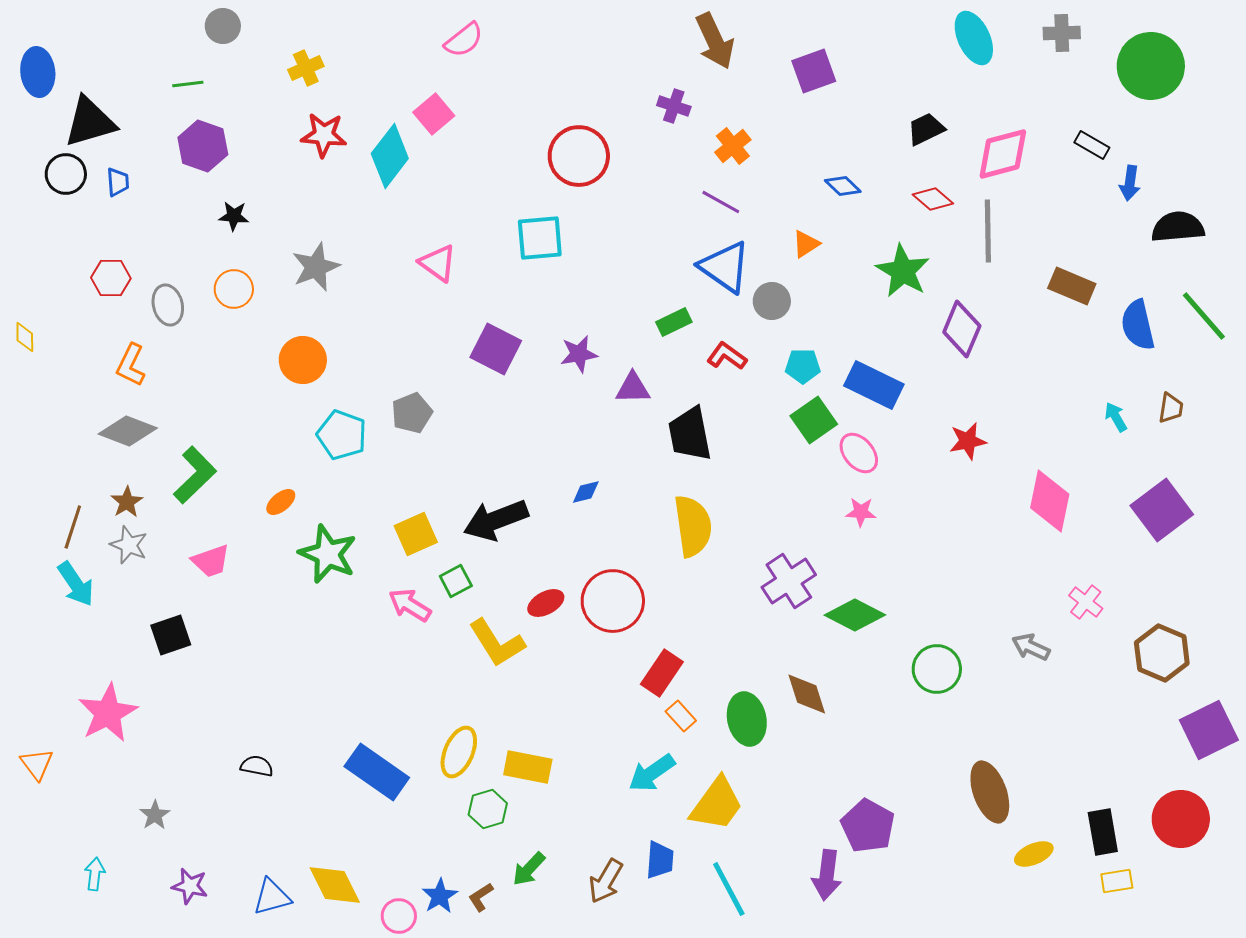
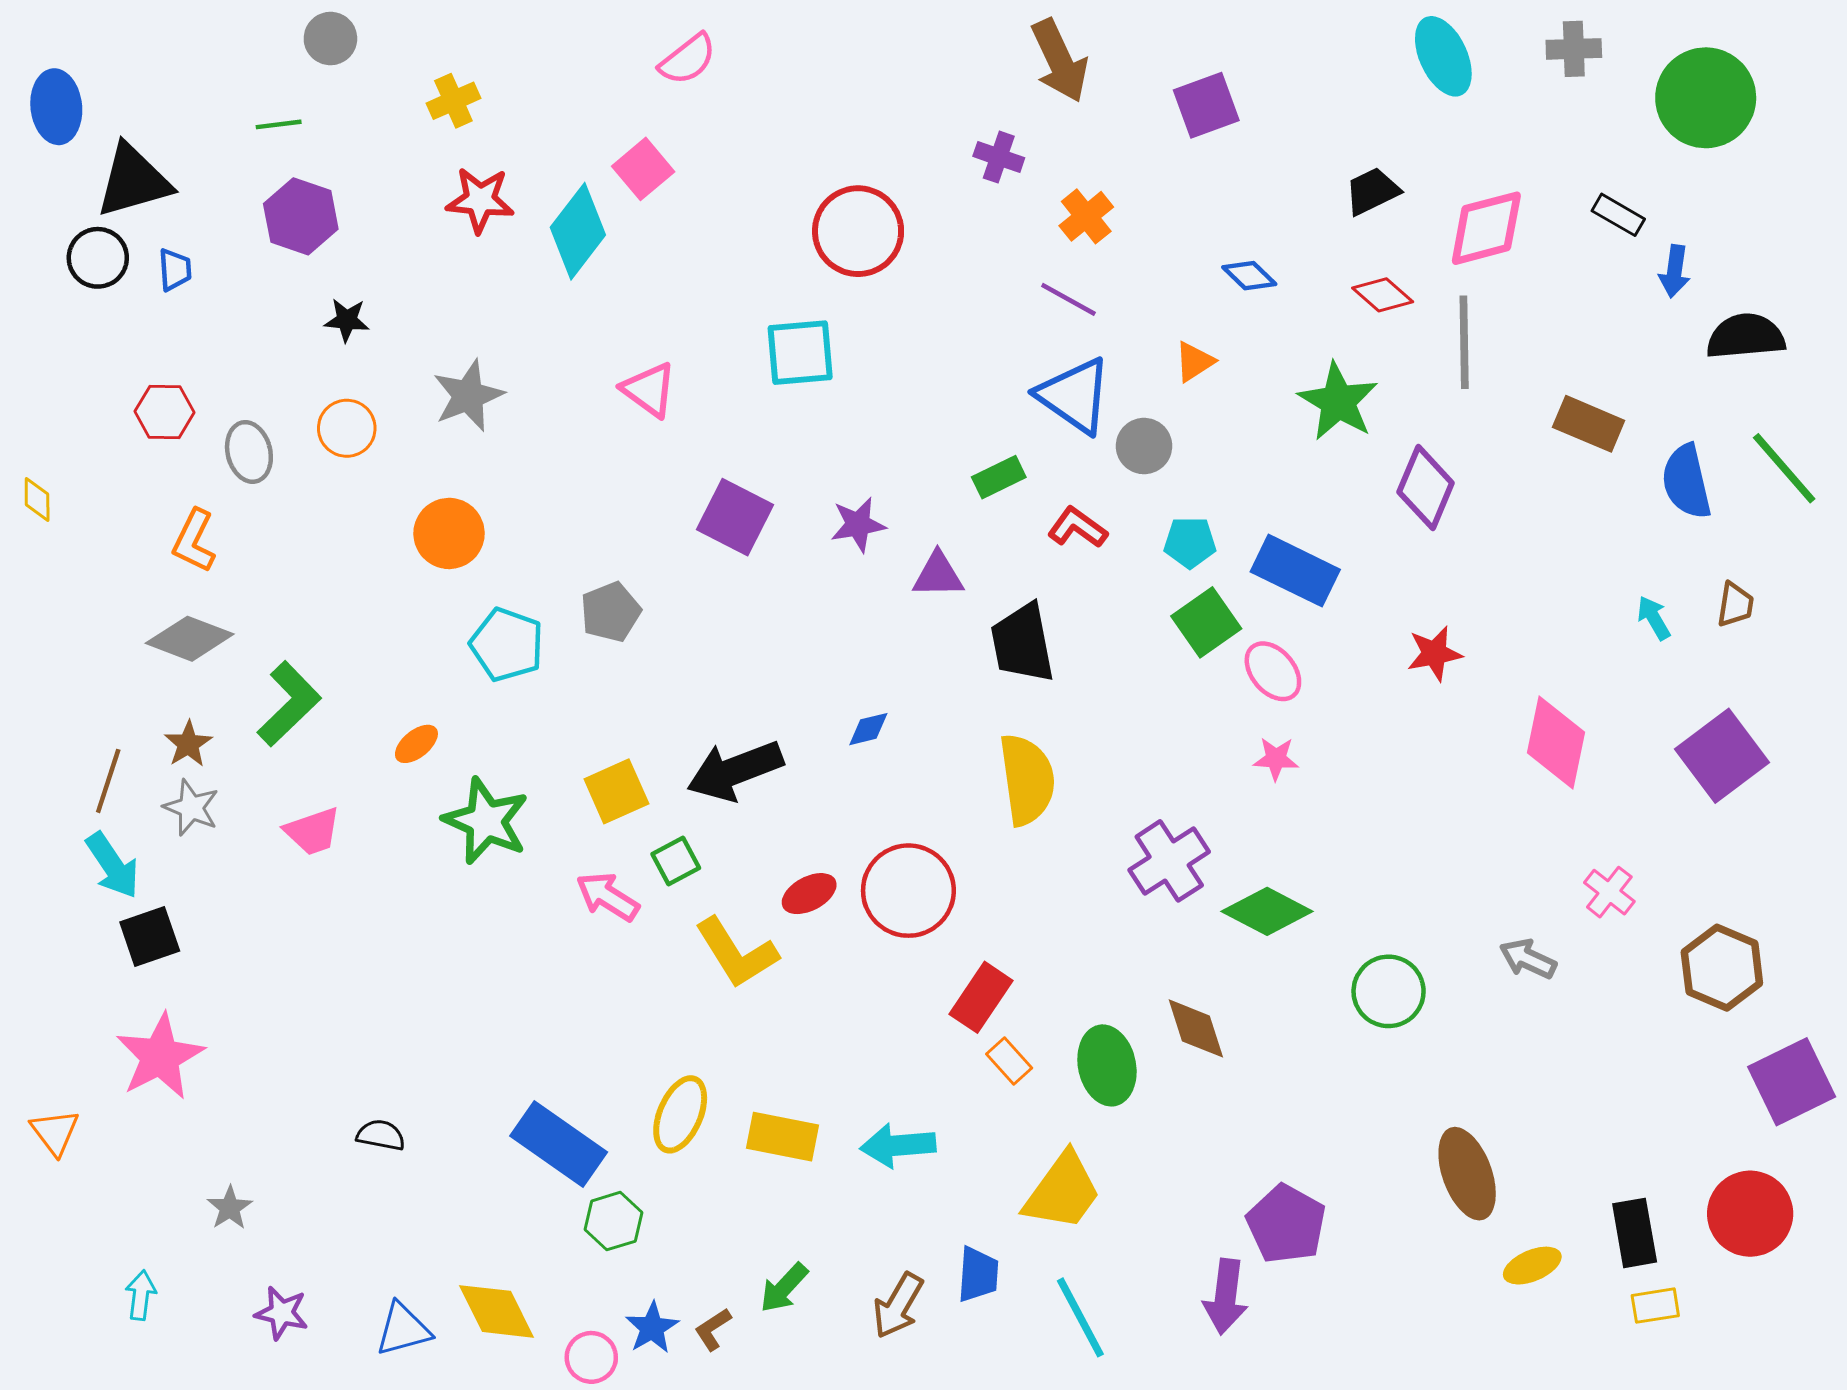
black square: (171, 635) -> (150, 937), moved
cyan arrow: (652, 773) -> (898, 1145), moved, turned 30
green hexagon: (488, 809) -> (614, 1221), moved

